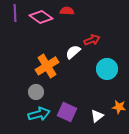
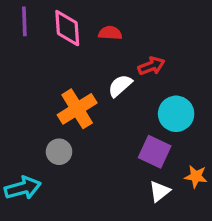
red semicircle: (67, 11) -> (110, 33), moved
pink diamond: (41, 17) -> (67, 28), turned 50
purple square: (67, 112) -> (155, 152), moved
cyan arrow: (39, 114) -> (23, 188), moved

